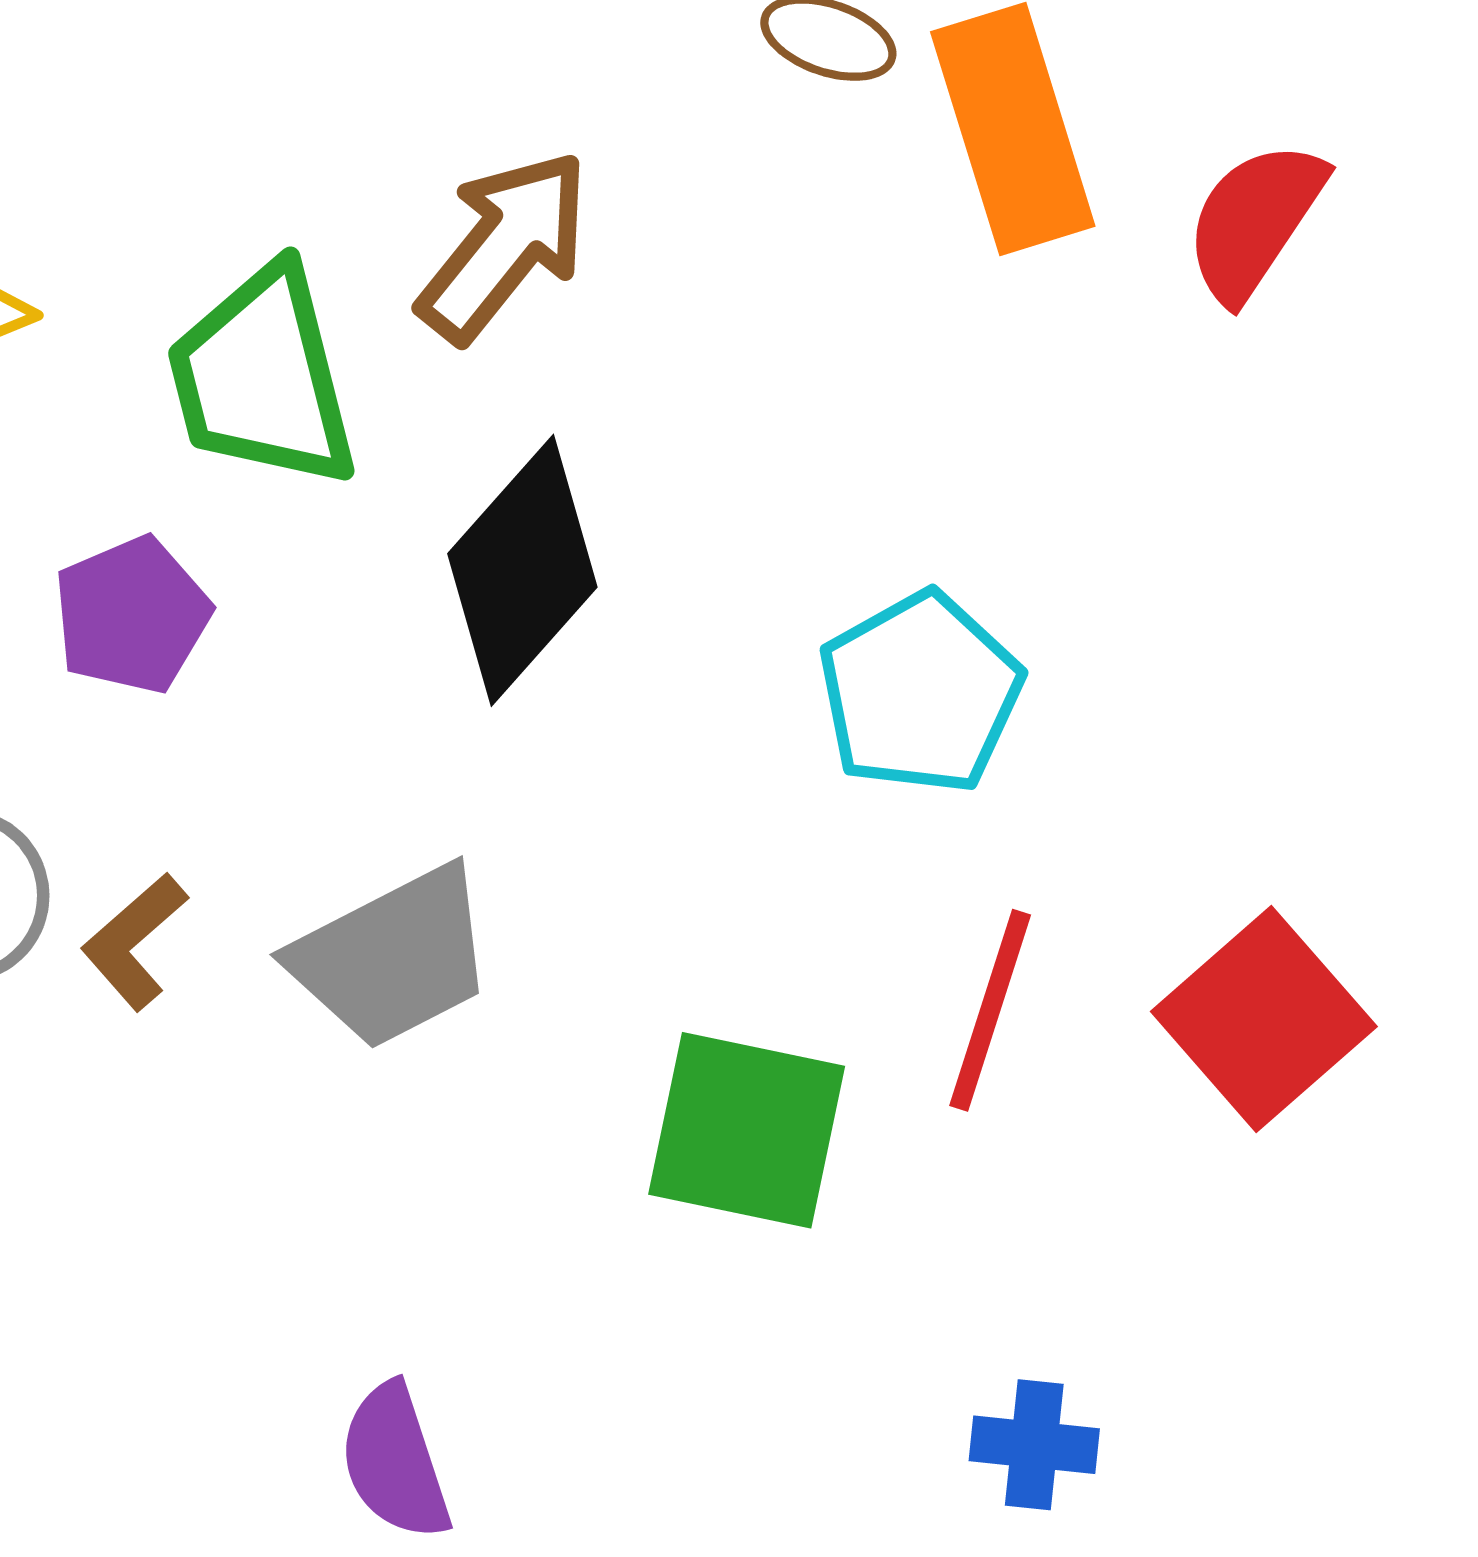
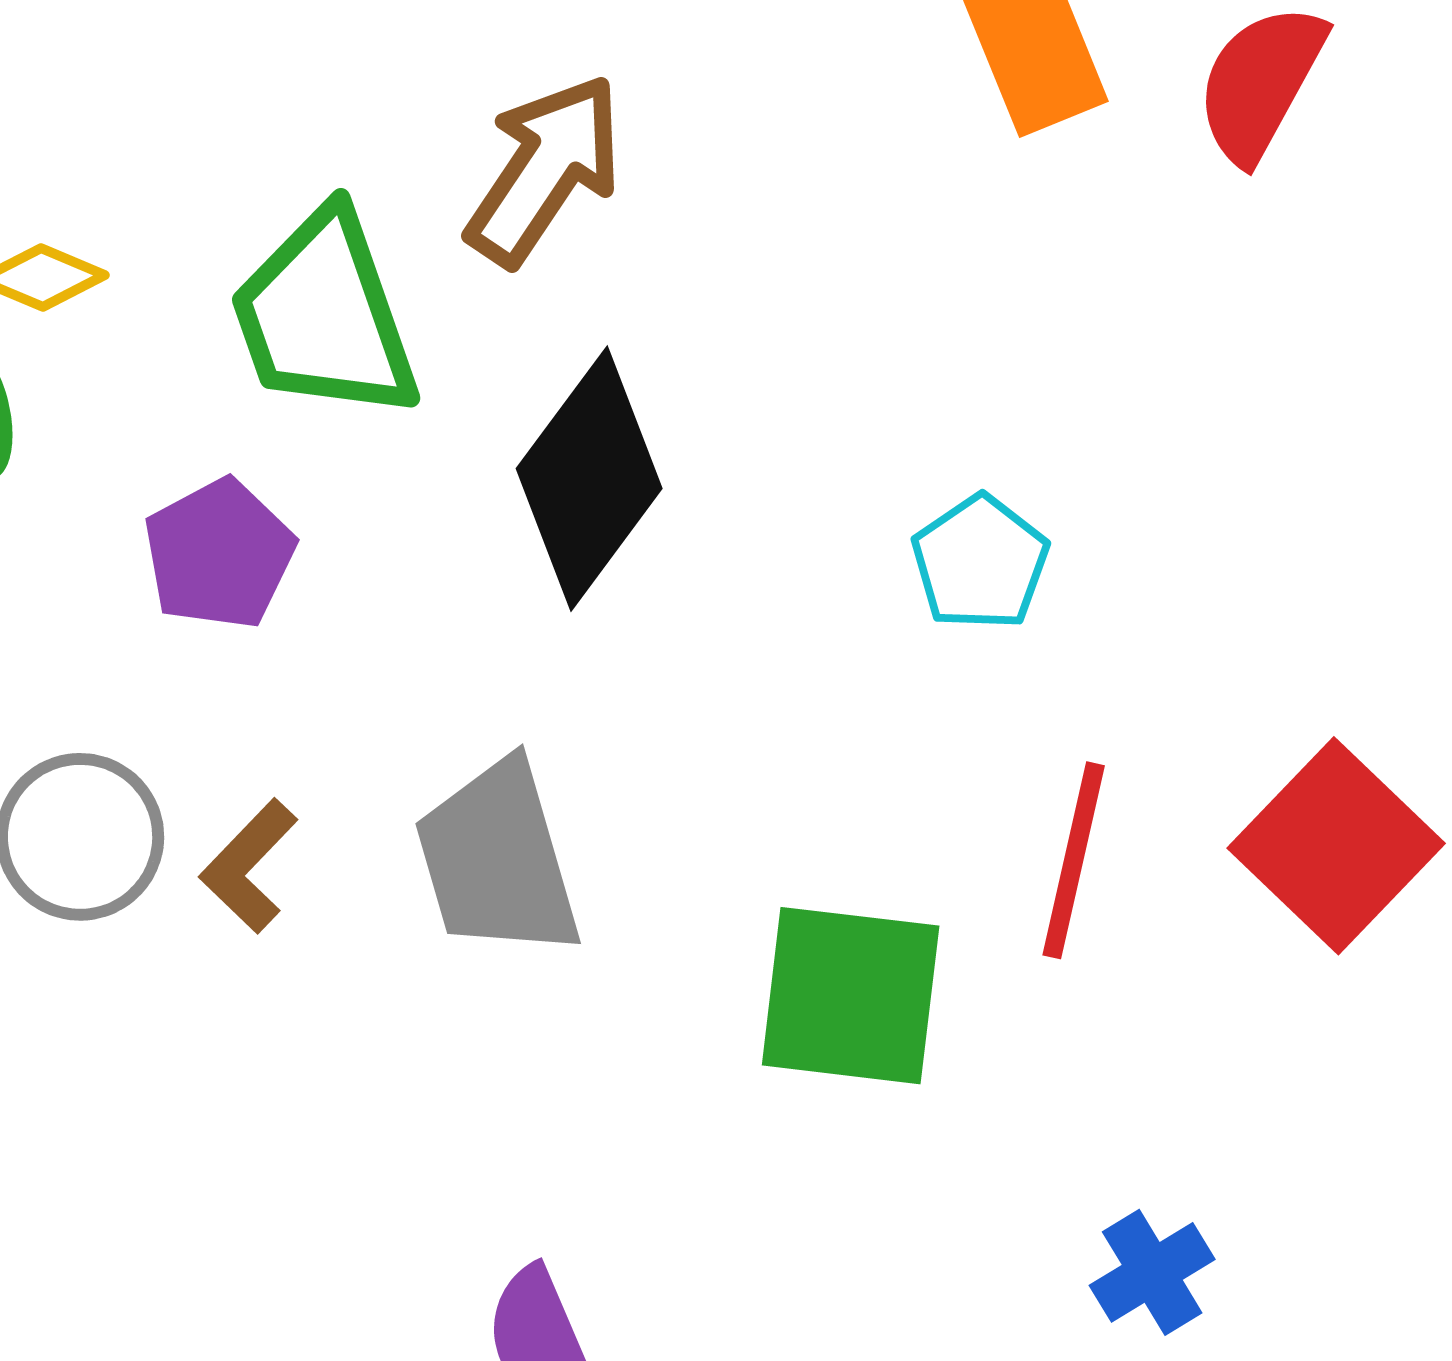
cyan pentagon: (920, 693) -> (980, 563), size x0.7
gray trapezoid: (393, 957) -> (498, 860), turned 106
blue cross: (1034, 1445) -> (1152, 1272), turned -32

